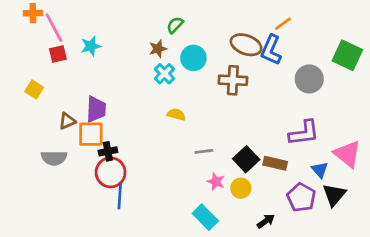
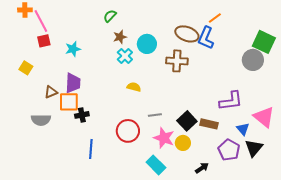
green semicircle: (175, 25) -> (110, 16), moved
cyan star: (91, 46) -> (73, 49), moved
gray circle: (309, 79) -> (253, 60), moved
red circle: (111, 172) -> (128, 131), moved
pink star: (216, 182) -> (164, 138), size x1.5

